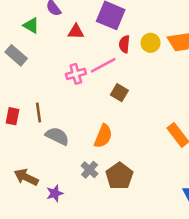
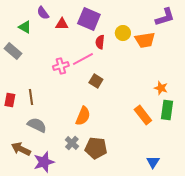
red triangle: (76, 32) -> (62, 24), moved
yellow circle: (150, 43) -> (123, 33), moved
gray semicircle: (57, 136) -> (37, 125), moved
brown pentagon: (119, 176) -> (96, 148), turned -30
purple star: (55, 193) -> (44, 162), size x1.5

